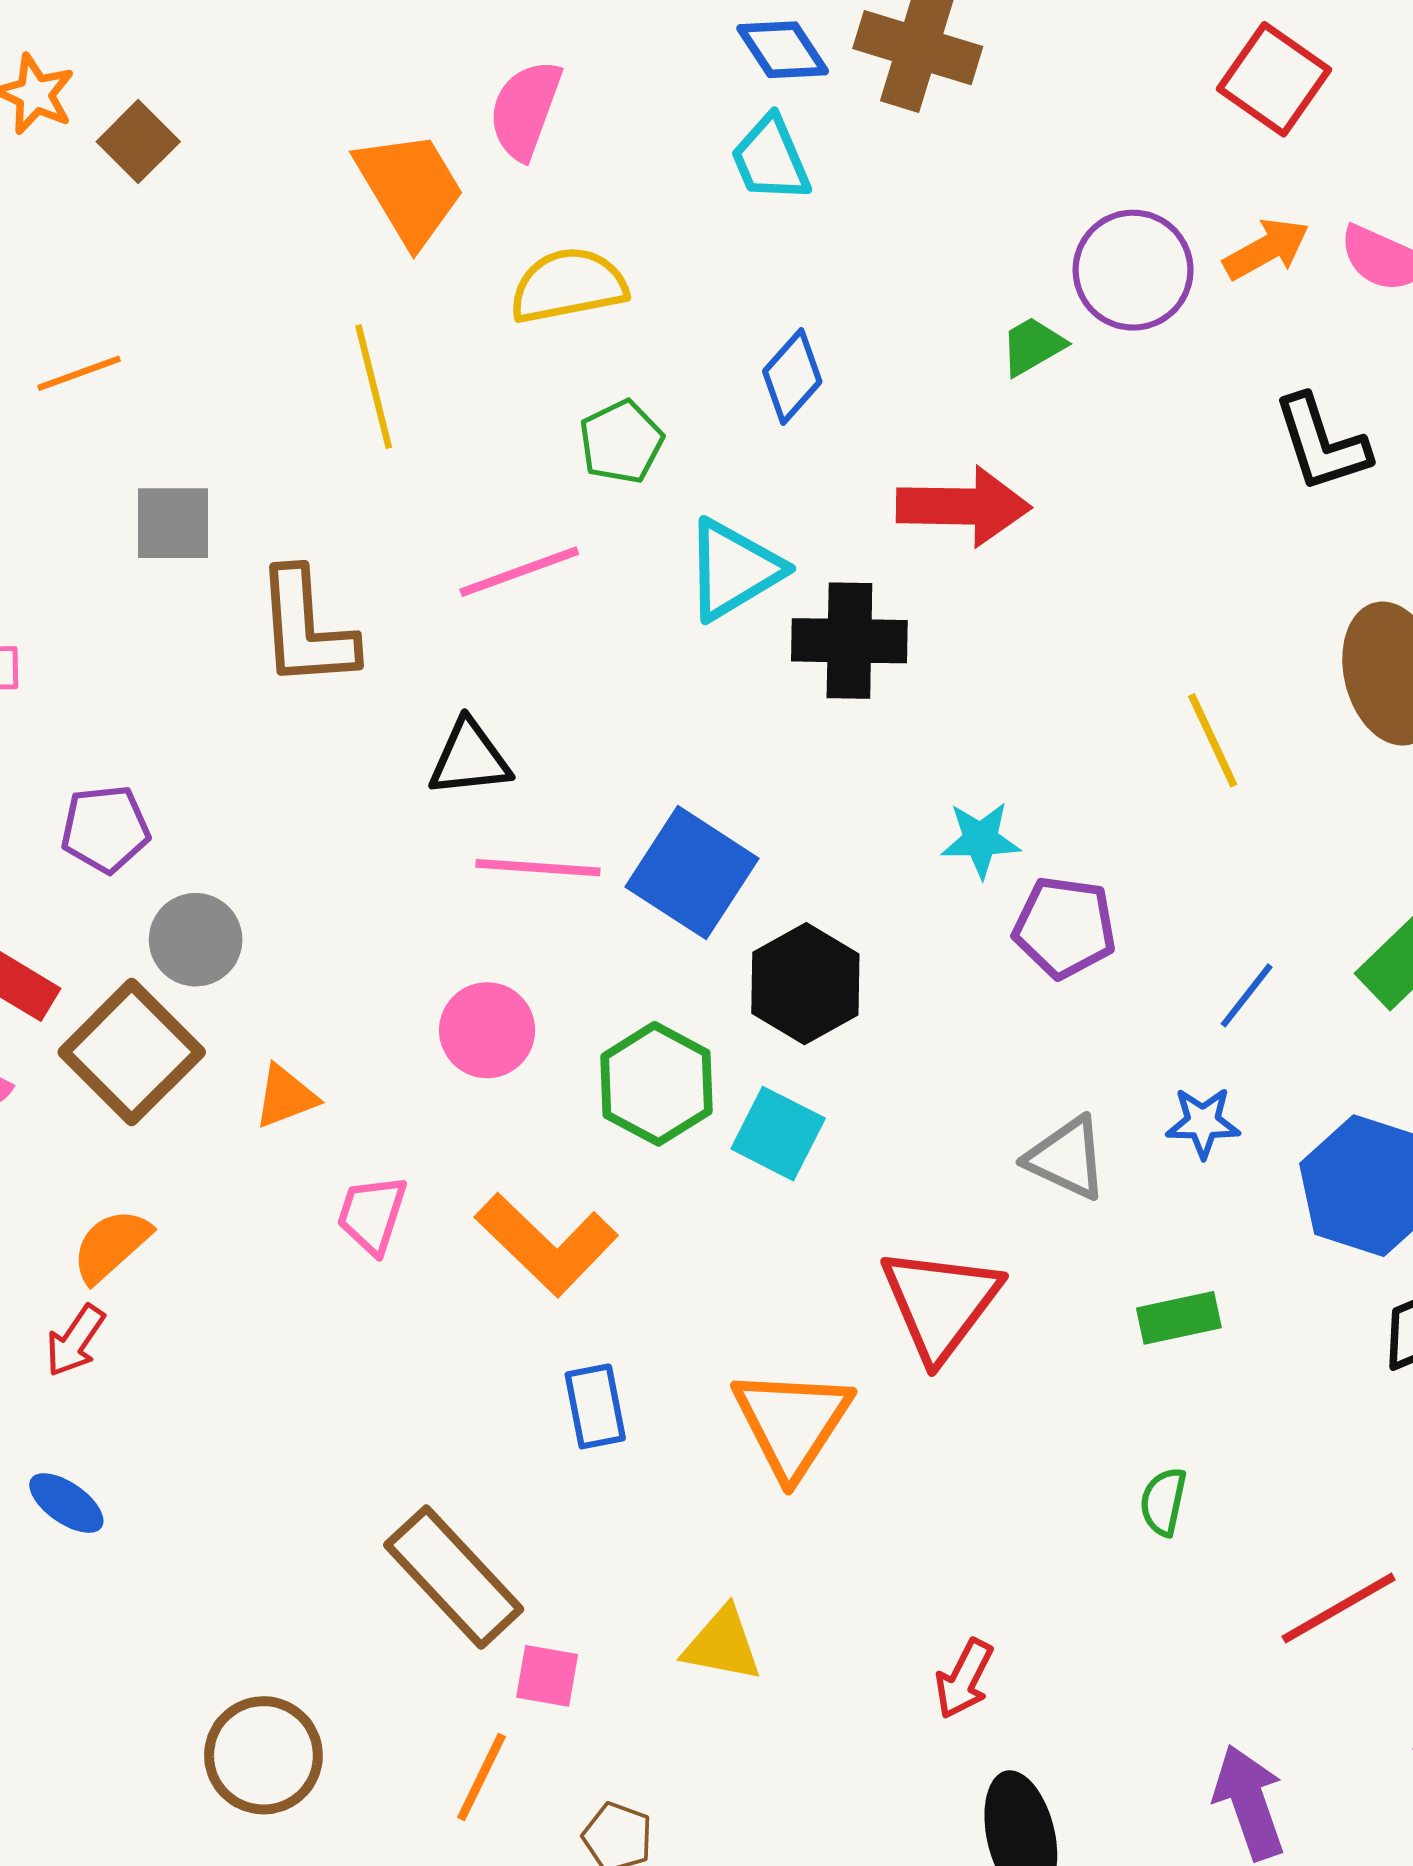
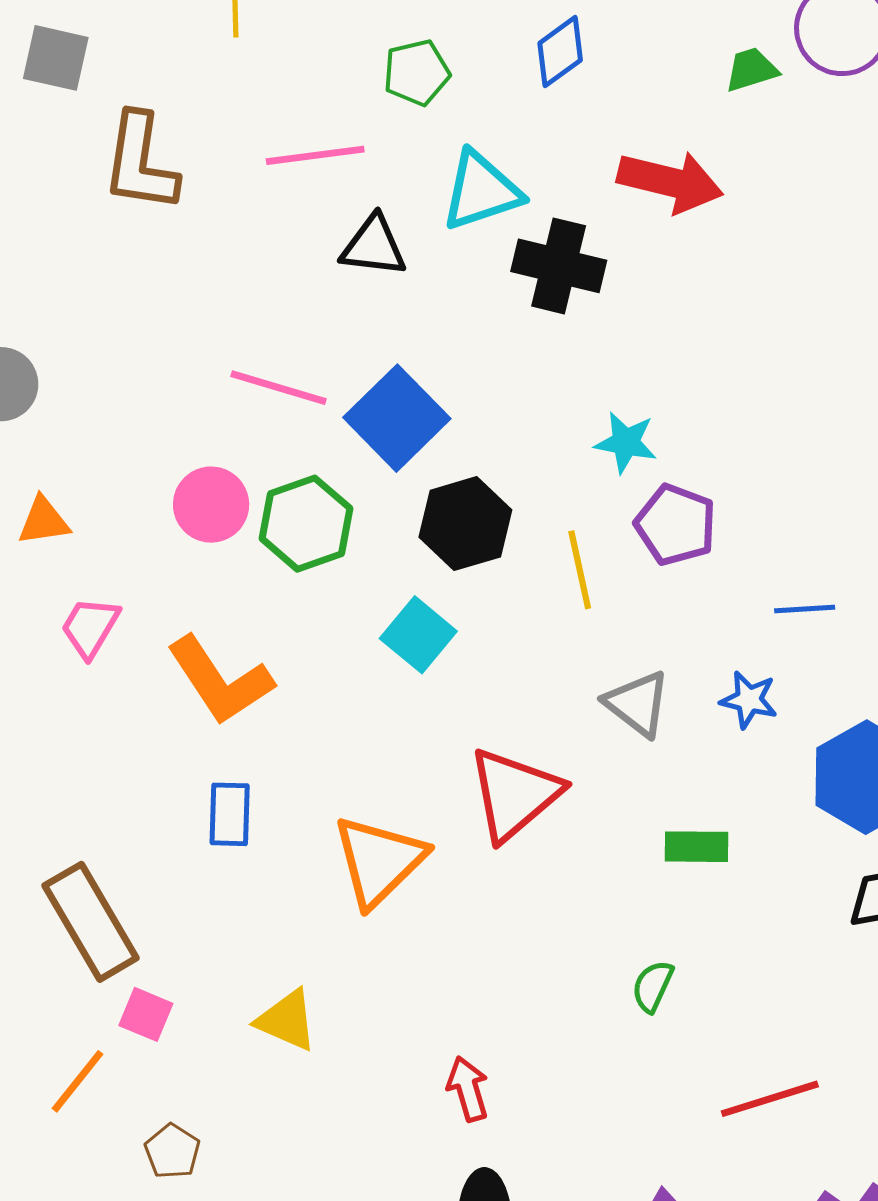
yellow line: (1213, 740) -> (580, 570), moved
black triangle: (470, 758) -> (374, 246), moved
blue line: (1247, 995) -> (805, 609), turned 36
green hexagon: (657, 1084) -> (306, 524), moved
red arrow: (964, 1679) -> (468, 1089), turned 124

